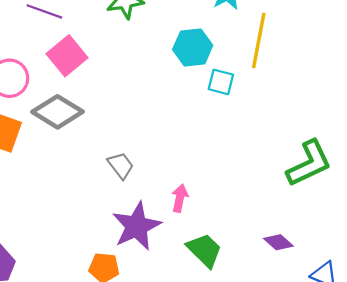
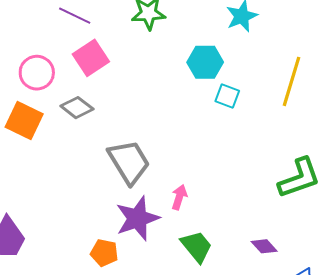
yellow line: (259, 41) -> (291, 81), moved
gray diamond: (58, 112) -> (77, 108), size x0.7
gray trapezoid: (121, 165) -> (129, 162), size x1.8

